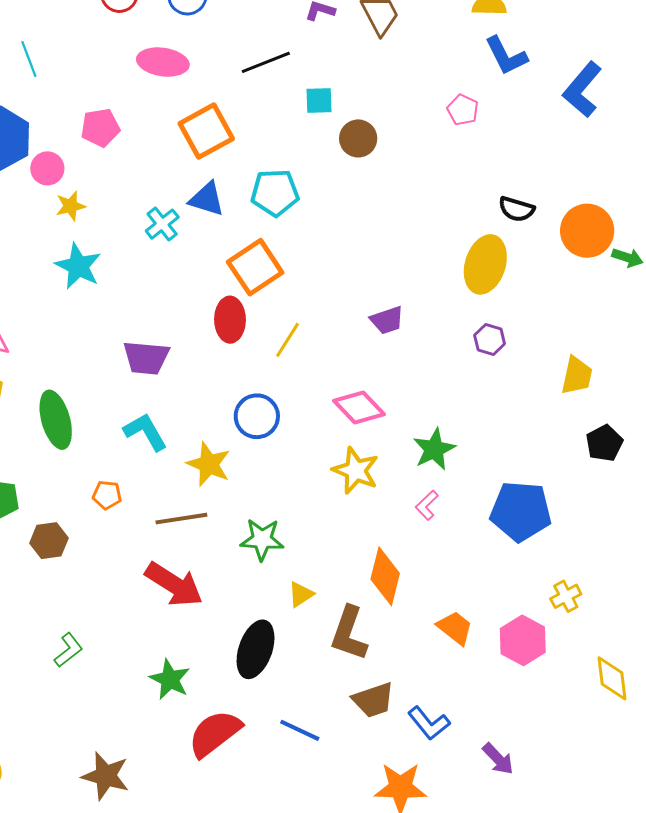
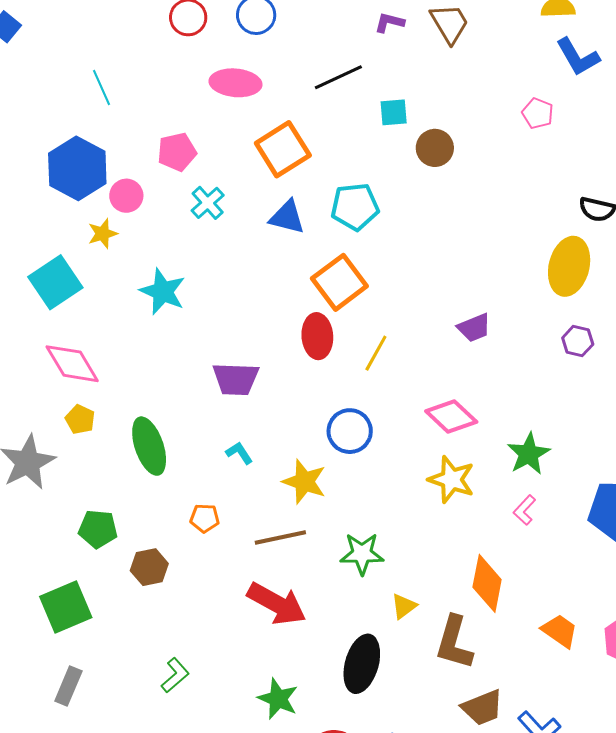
yellow star: (71, 206) -> (103, 234), moved
cyan cross: (162, 224) -> (208, 203), moved
cyan L-shape: (145, 432) -> (239, 453), size x0.6

